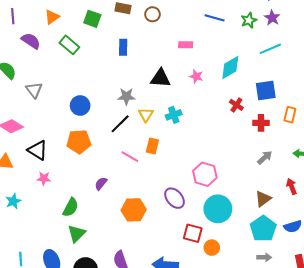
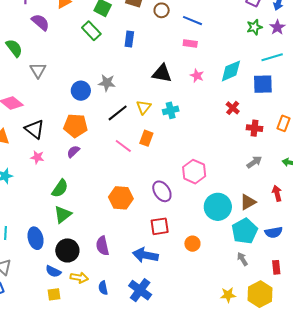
blue line: (215, 18) -> (192, 21), moved
green rectangle: (69, 45) -> (91, 31), moved
blue square: (266, 90) -> (263, 84), moved
gray star: (126, 96) -> (107, 83), moved
purple semicircle: (101, 183) -> (73, 152), moved
cyan circle: (218, 209) -> (218, 207), moved
red square: (193, 233) -> (160, 226), moved, turned -30
gray arrow: (264, 257) -> (242, 259), turned -128

